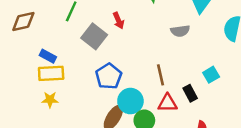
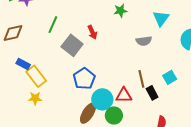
blue rectangle: (48, 56) -> (23, 64), moved
yellow rectangle: (51, 73) -> (36, 76), turned 55
brown line: (161, 75) -> (141, 79), moved
red triangle: (168, 103) -> (124, 95), moved

